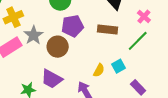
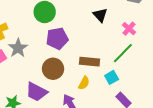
brown rectangle: (108, 29) -> (90, 62), moved
brown circle: (58, 47) -> (53, 69), moved
cyan square: (118, 66) -> (112, 77), moved

